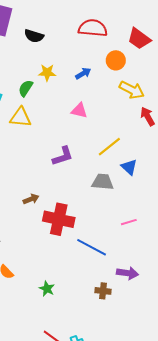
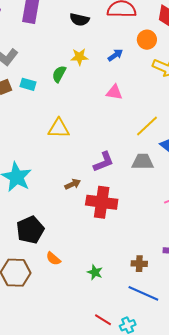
black semicircle: (34, 36) -> (79, 20), moved
yellow triangle: (21, 117) -> (59, 128), moved
purple L-shape: (63, 156) -> (103, 162), moved
blue line: (92, 247) -> (143, 293), moved
brown cross: (103, 291) -> (139, 264), moved

